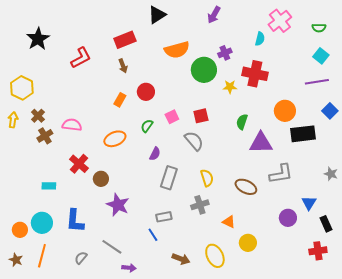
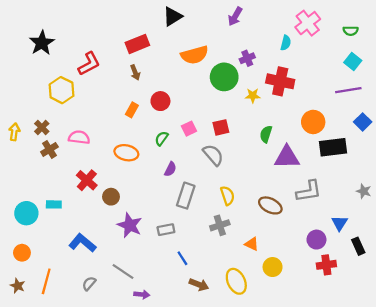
yellow hexagon: (22, 88) -> (62, 90), moved
orange ellipse: (115, 139) -> (126, 153), turned 35
gray rectangle: (164, 217) -> (166, 230), moved
blue L-shape: (75, 221) -> (82, 243), turned 125
cyan circle: (42, 223) -> (26, 213), moved
blue line: (153, 235) -> (182, 258), moved
red cross: (318, 251) -> (326, 265), moved

